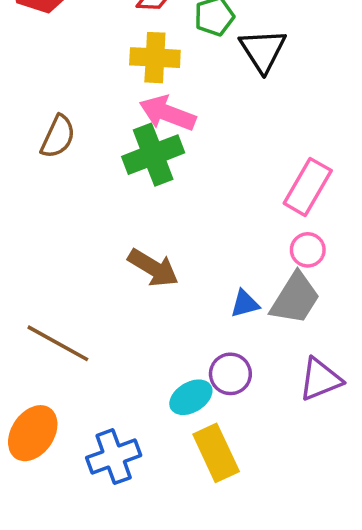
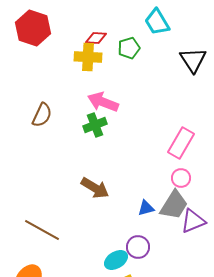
black triangle: (263, 50) -> (193, 60), moved
yellow cross: (155, 58) -> (88, 57), moved
green cross: (153, 155) -> (95, 125), size x0.7
purple triangle: (320, 379) -> (193, 221), moved

